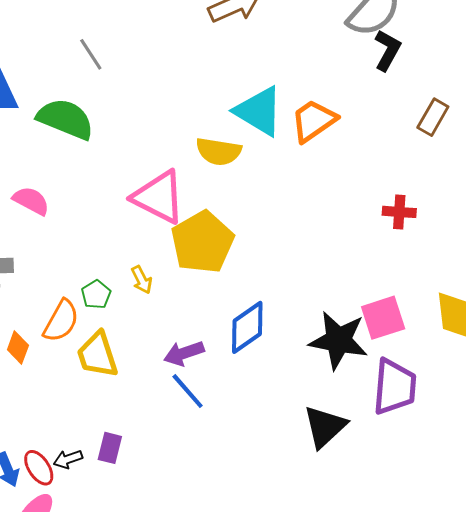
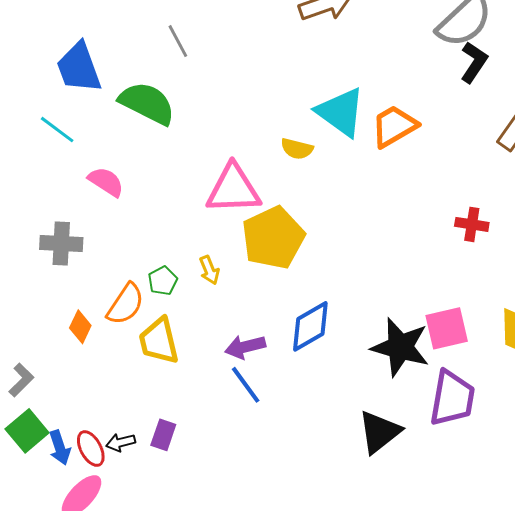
yellow semicircle: (219, 151) -> (297, 149), size x0.7
pink triangle: (159, 197) -> (233, 189), turned -34

